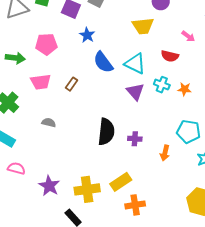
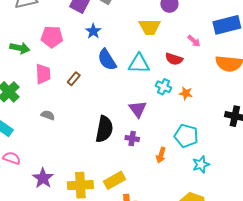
cyan triangle: (135, 64) -> (139, 64), turned -30
pink trapezoid: (41, 82) -> (43, 74), turned -90
purple triangle: (135, 92) -> (138, 109), moved

